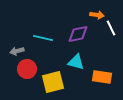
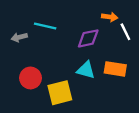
cyan line: (43, 38) -> (45, 26), moved
gray arrow: (17, 51) -> (19, 37), moved
orange rectangle: (102, 77) -> (115, 69), moved

